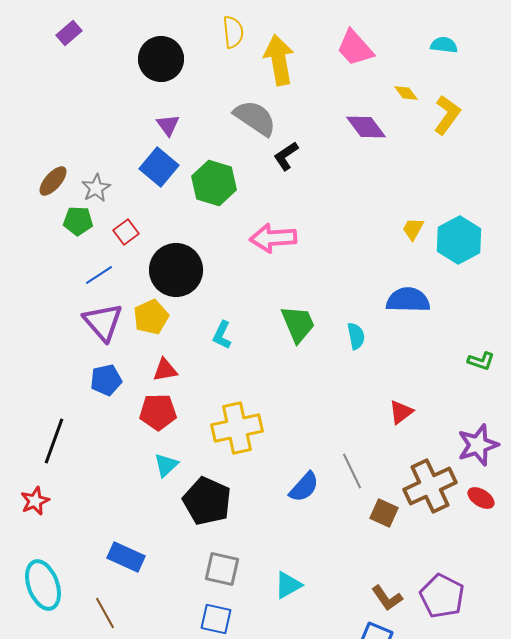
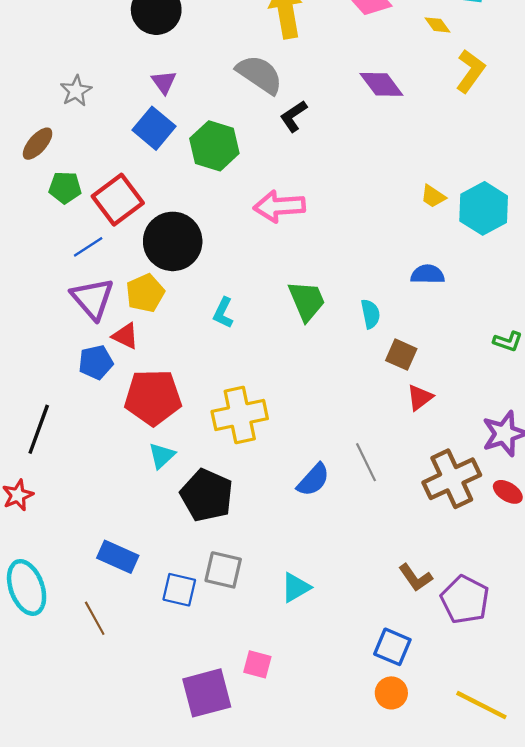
yellow diamond: (406, 93) -> (437, 25), moved
gray star: (96, 188) -> (76, 91), moved
yellow trapezoid: (413, 229) -> (433, 196), turned -85
red square: (126, 232) -> (118, 200), size x1.8
blue semicircle: (408, 300) -> (428, 274), size x0.7
red triangle: (165, 370) -> (125, 336), moved, turned 36
red pentagon: (158, 412) -> (153, 397), size x1.4
brown square: (384, 513) -> (401, 355), moved
brown L-shape: (387, 598) -> (415, 578), moved
blue square: (216, 619) -> (179, 590), moved

